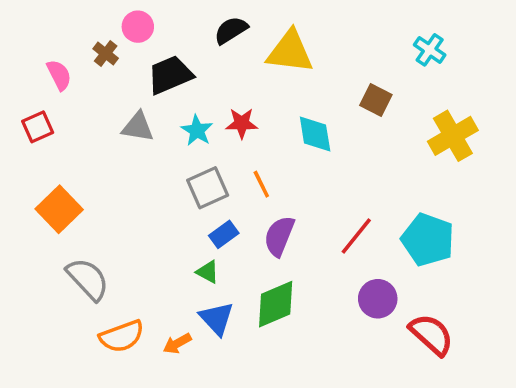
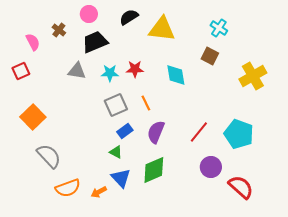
pink circle: (138, 27) -> (89, 14), moved
cyan cross: (430, 50) -> (219, 28), moved
cyan star: (197, 130) -> (110, 73), turned -30

